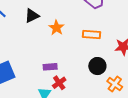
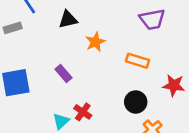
purple rectangle: (50, 67) -> (63, 74), moved, turned 40
red cross: (59, 83) -> (83, 112), turned -32

